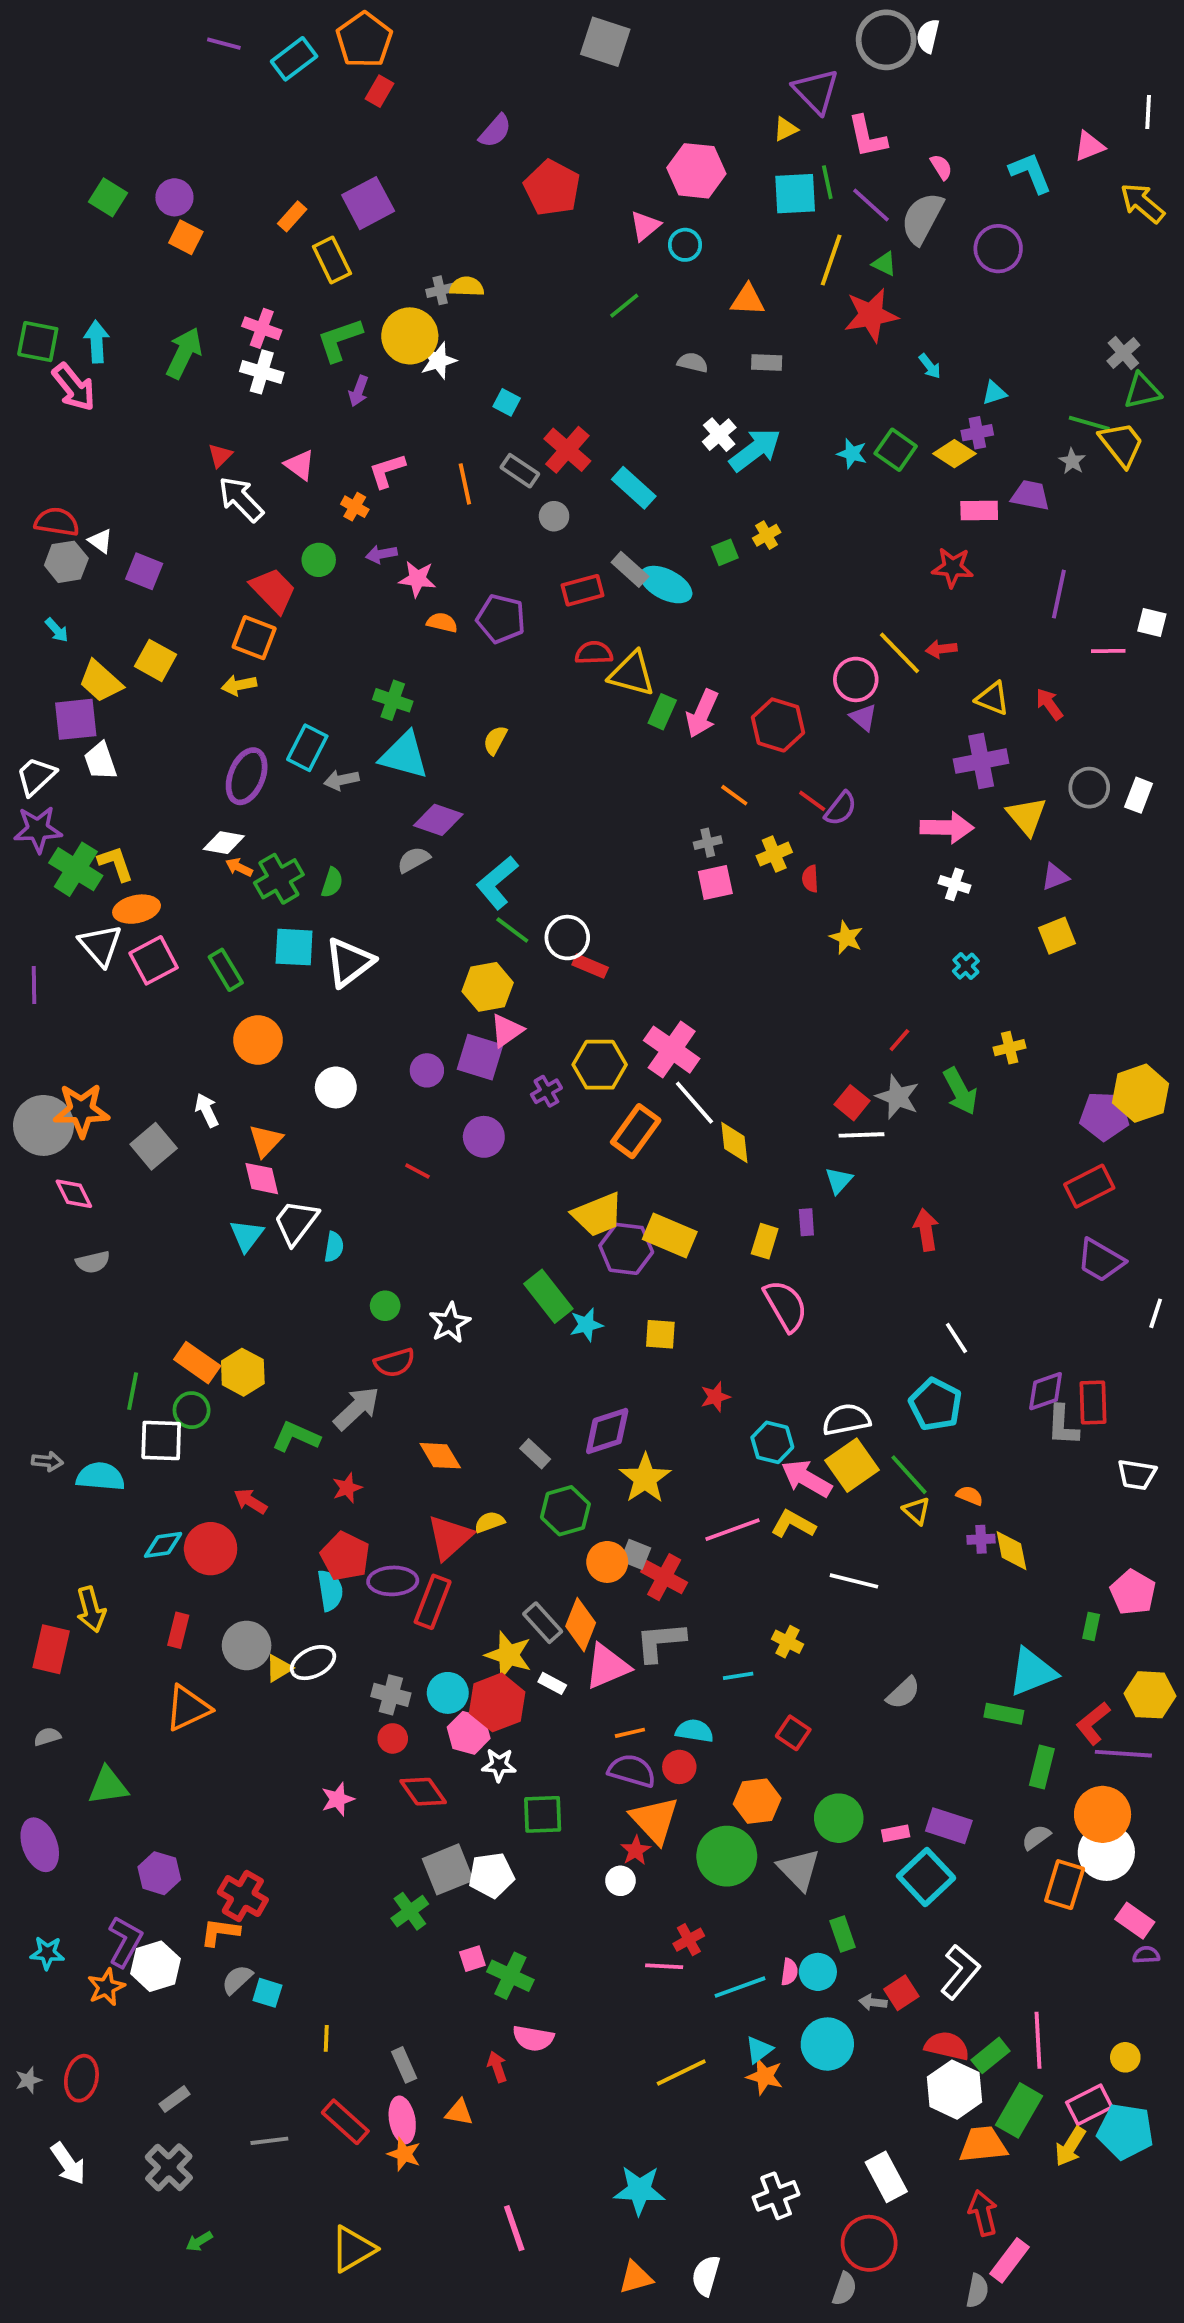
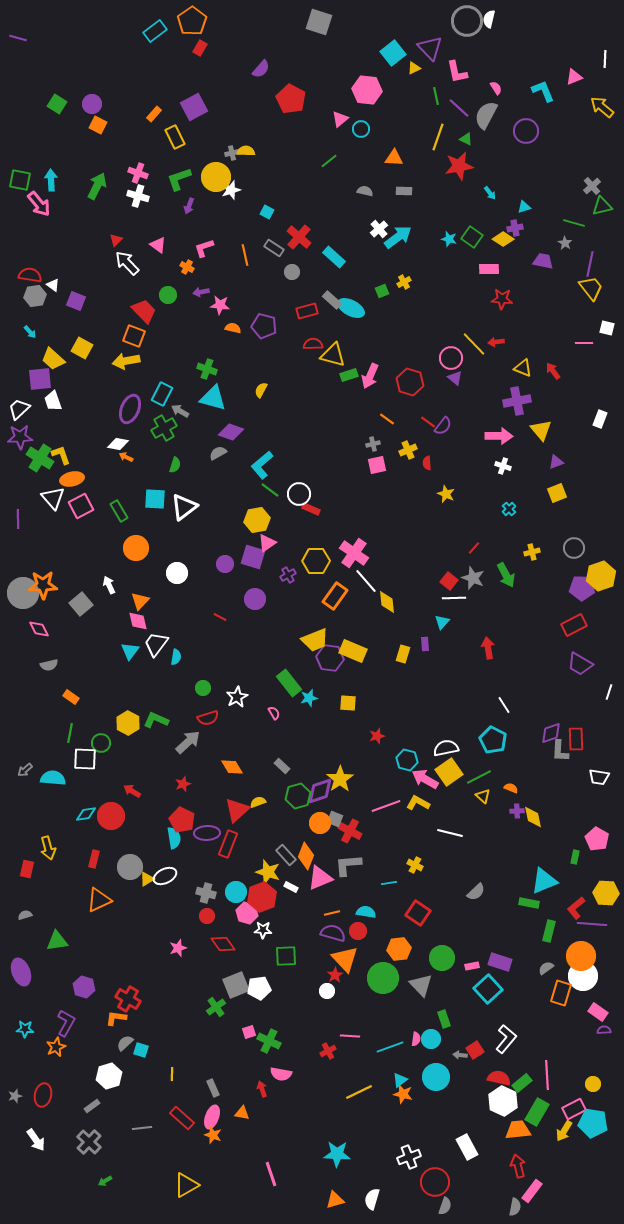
purple line: (224, 44) -> (18, 38), moved
cyan square: (795, 194) -> (393, 53), moved, turned -35
yellow trapezoid: (1122, 444) -> (591, 288), moved
pink rectangle: (979, 511) -> (489, 269), moved
purple line: (1059, 594) -> (590, 264), moved
yellow arrow: (239, 685) -> (126, 361), size x1.5
green rectangle: (662, 712) -> (349, 375), turned 48
gray arrow: (341, 780) -> (180, 411), turned 42
gray circle: (1089, 788) -> (574, 548), moved
green cross: (279, 879) -> (164, 428), moved
pink semicircle: (786, 1306) -> (274, 713), moved, size x0.5
orange rectangle: (197, 1363) -> (71, 697), moved, size x0.7
purple diamond: (607, 1431) -> (320, 791), moved
green L-shape: (296, 1437) -> (156, 720), moved
gray arrow: (47, 1461) -> (25, 770), turned 133
green line: (909, 1475) -> (479, 777), turned -75
red rectangle: (51, 1649) -> (27, 869), size x0.7
red square: (793, 1733) -> (418, 913), size x1.4
red cross: (689, 1940) -> (328, 1051), moved
white hexagon: (155, 1966) -> (109, 1076), moved
pink ellipse: (402, 2120) -> (212, 1117), turned 30
red circle: (869, 2243) -> (435, 1182), moved

